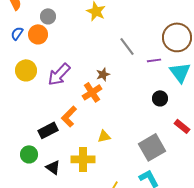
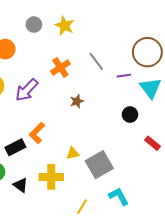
gray circle: (48, 16) -> (34, 25), moved
brown star: (103, 74) -> (77, 101), moved
orange cross: (92, 92) -> (60, 67), moved
gray square: (152, 147) -> (99, 165), moved

